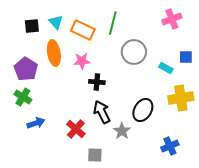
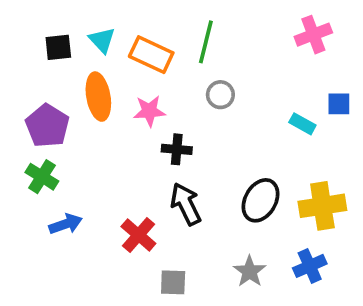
gray circle: (134, 52) -> (220, 95), moved, size x0.6
yellow cross: (181, 98) -> (322, 206), moved
gray star: (122, 131) -> (250, 271), moved

